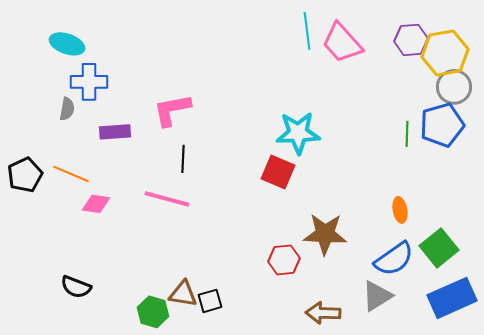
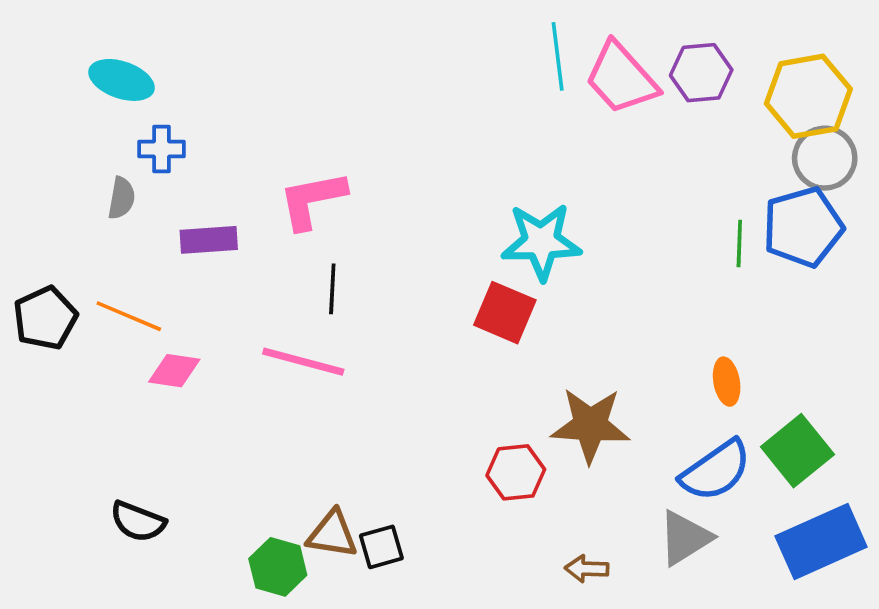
purple hexagon: (411, 40) -> (701, 73), moved
blue cross: (89, 82) -> (161, 149), size x0.7
brown arrow: (323, 313) -> (587, 569), size x0.7

